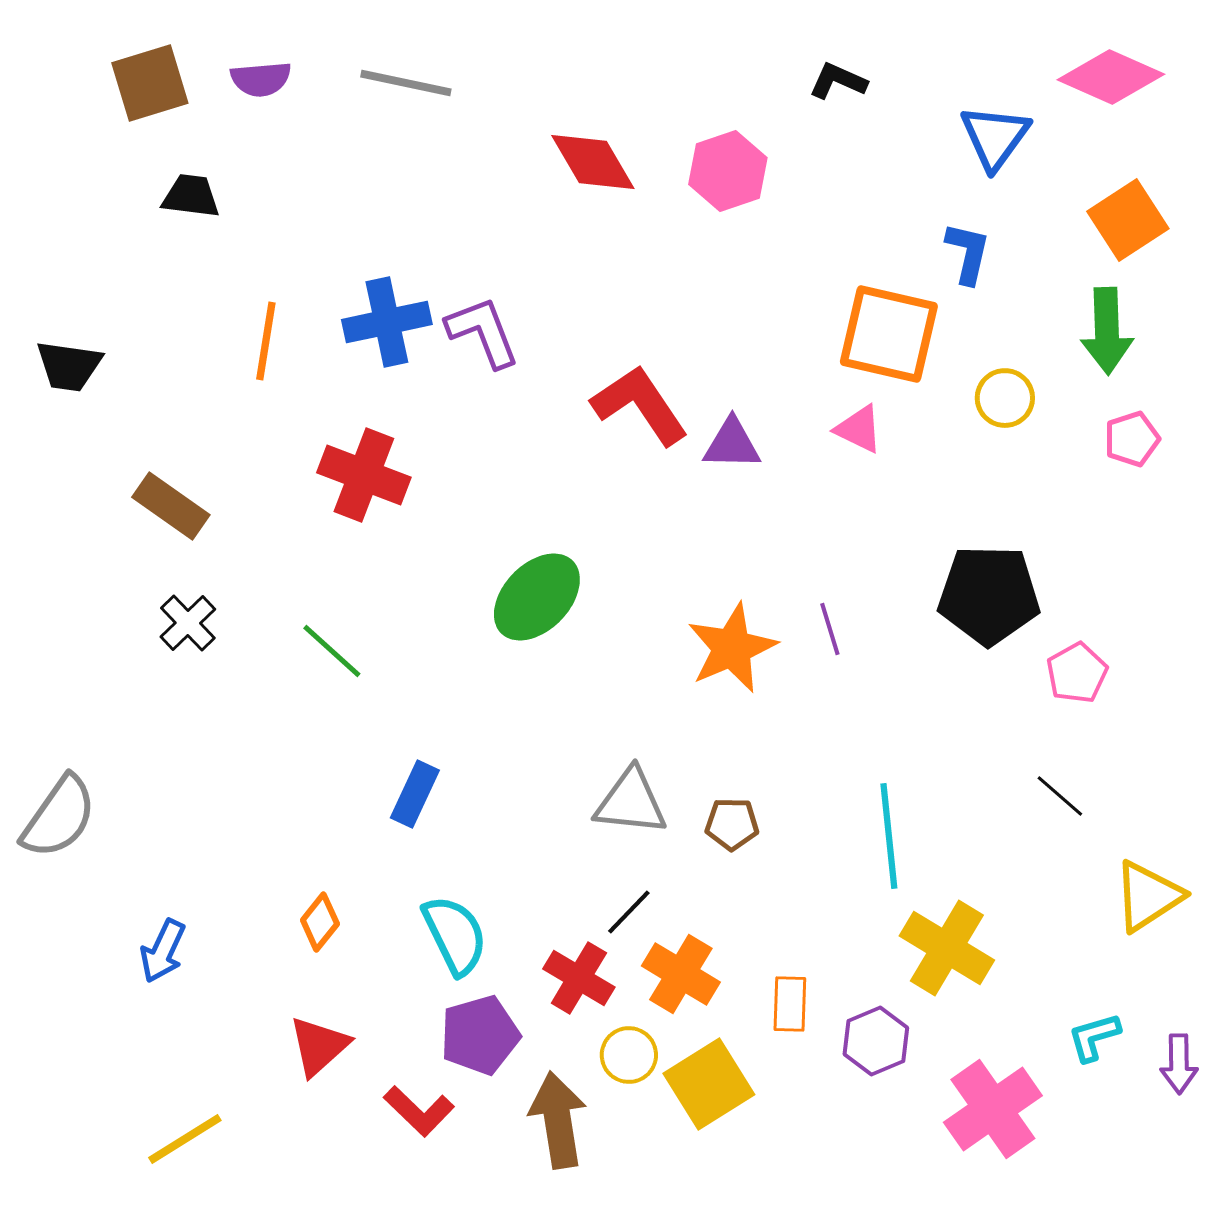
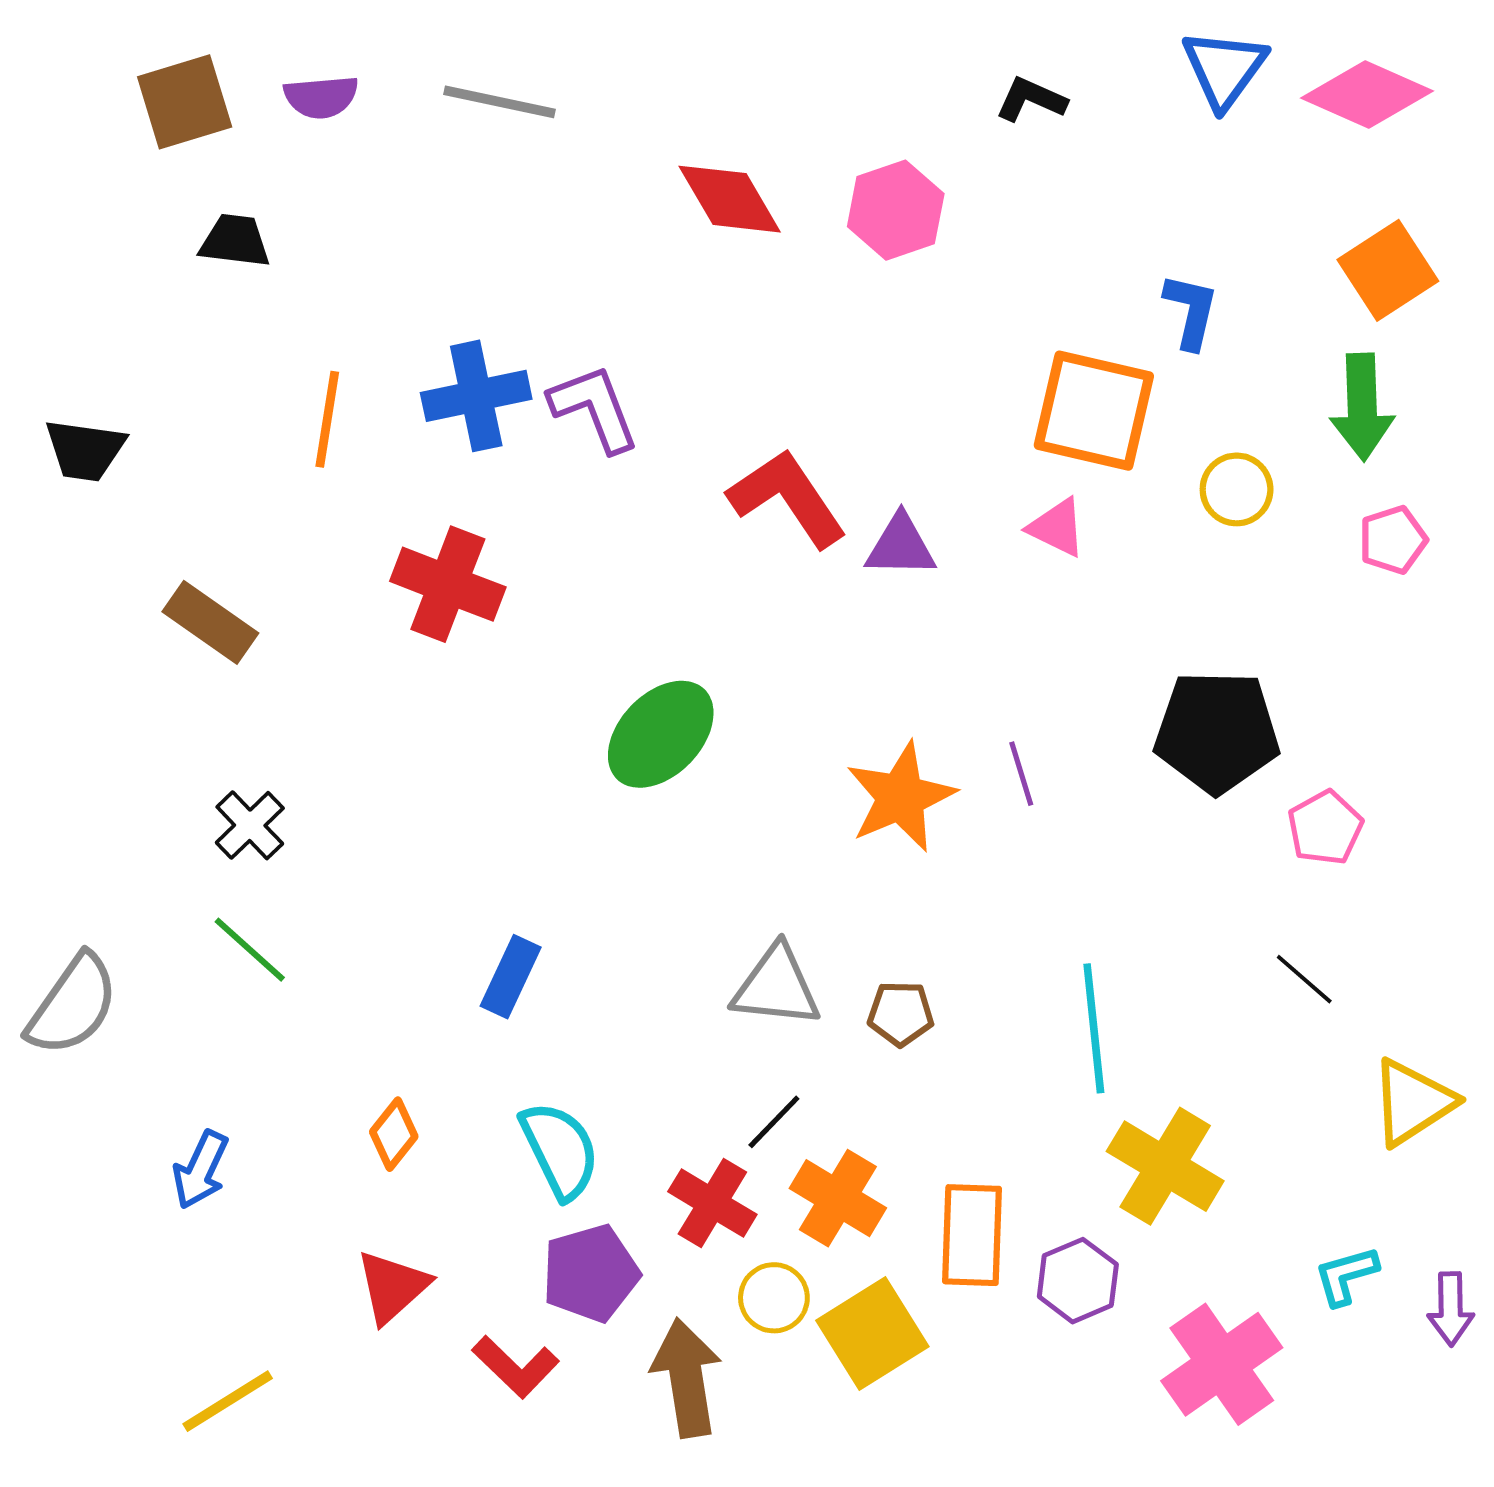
blue triangle: (995, 137) -> (1224, 69), moved
black cross: (188, 623) -> (250, 825), moved
green line: (332, 651) -> (250, 950), moved
orange rectangle: (790, 1004) -> (972, 1235), size x1.5

